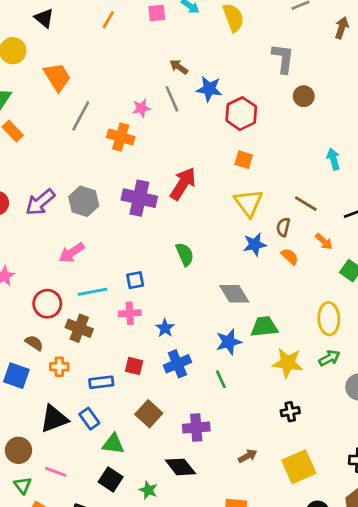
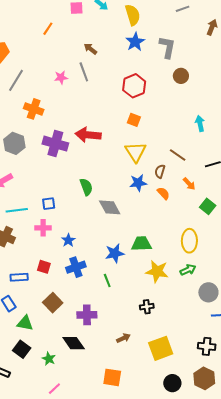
orange line: (108, 20) -> (48, 29), moved
blue star: (209, 89) -> (135, 42), moved, turned 30
orange cross: (121, 137) -> (34, 109), moved
red arrow: (183, 184) -> (88, 135), turned -120
gray diamond: (234, 294) -> (110, 207), moved
black cross: (290, 412) -> (147, 307), moved

